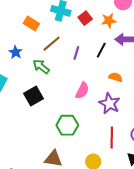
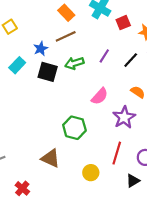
brown line: (52, 44) -> (66, 36), moved
blue star: (16, 52) -> (41, 49), moved
green arrow: (41, 66) -> (74, 63), moved, turned -72
black square: (33, 96) -> (48, 72), moved, turned 30

